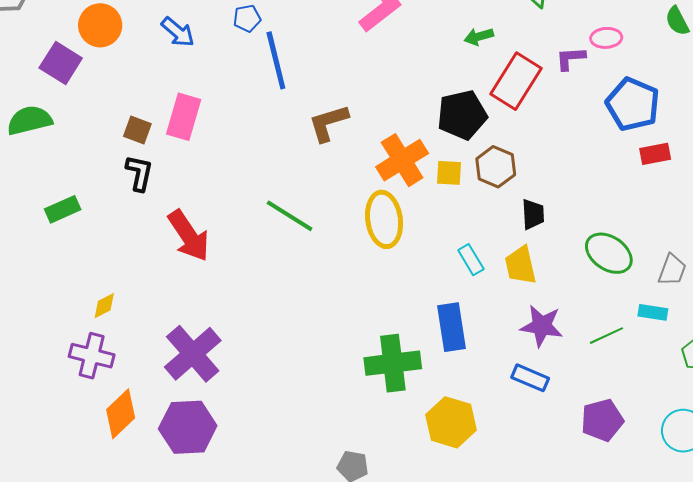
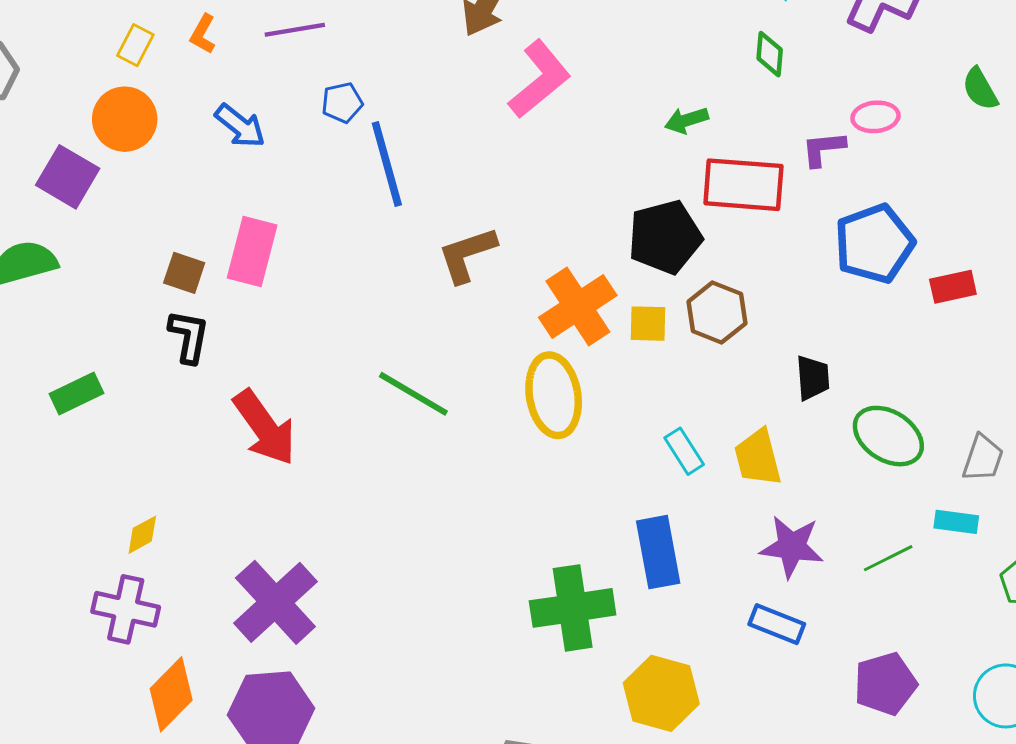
red rectangle: (516, 81) -> (743, 185), turned 64
blue pentagon: (633, 104) -> (874, 244), moved, turned 30
black trapezoid: (533, 214) -> (813, 378), moved

